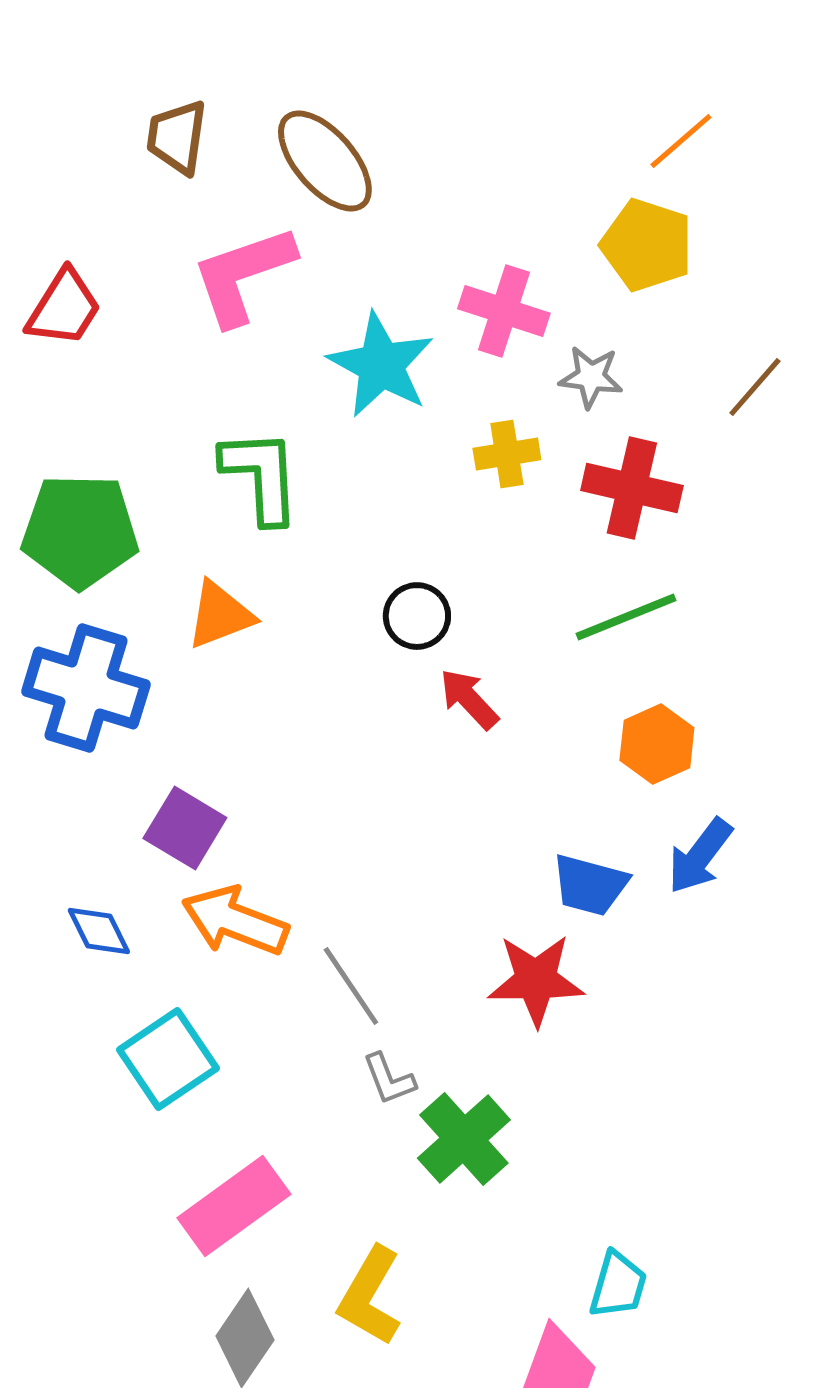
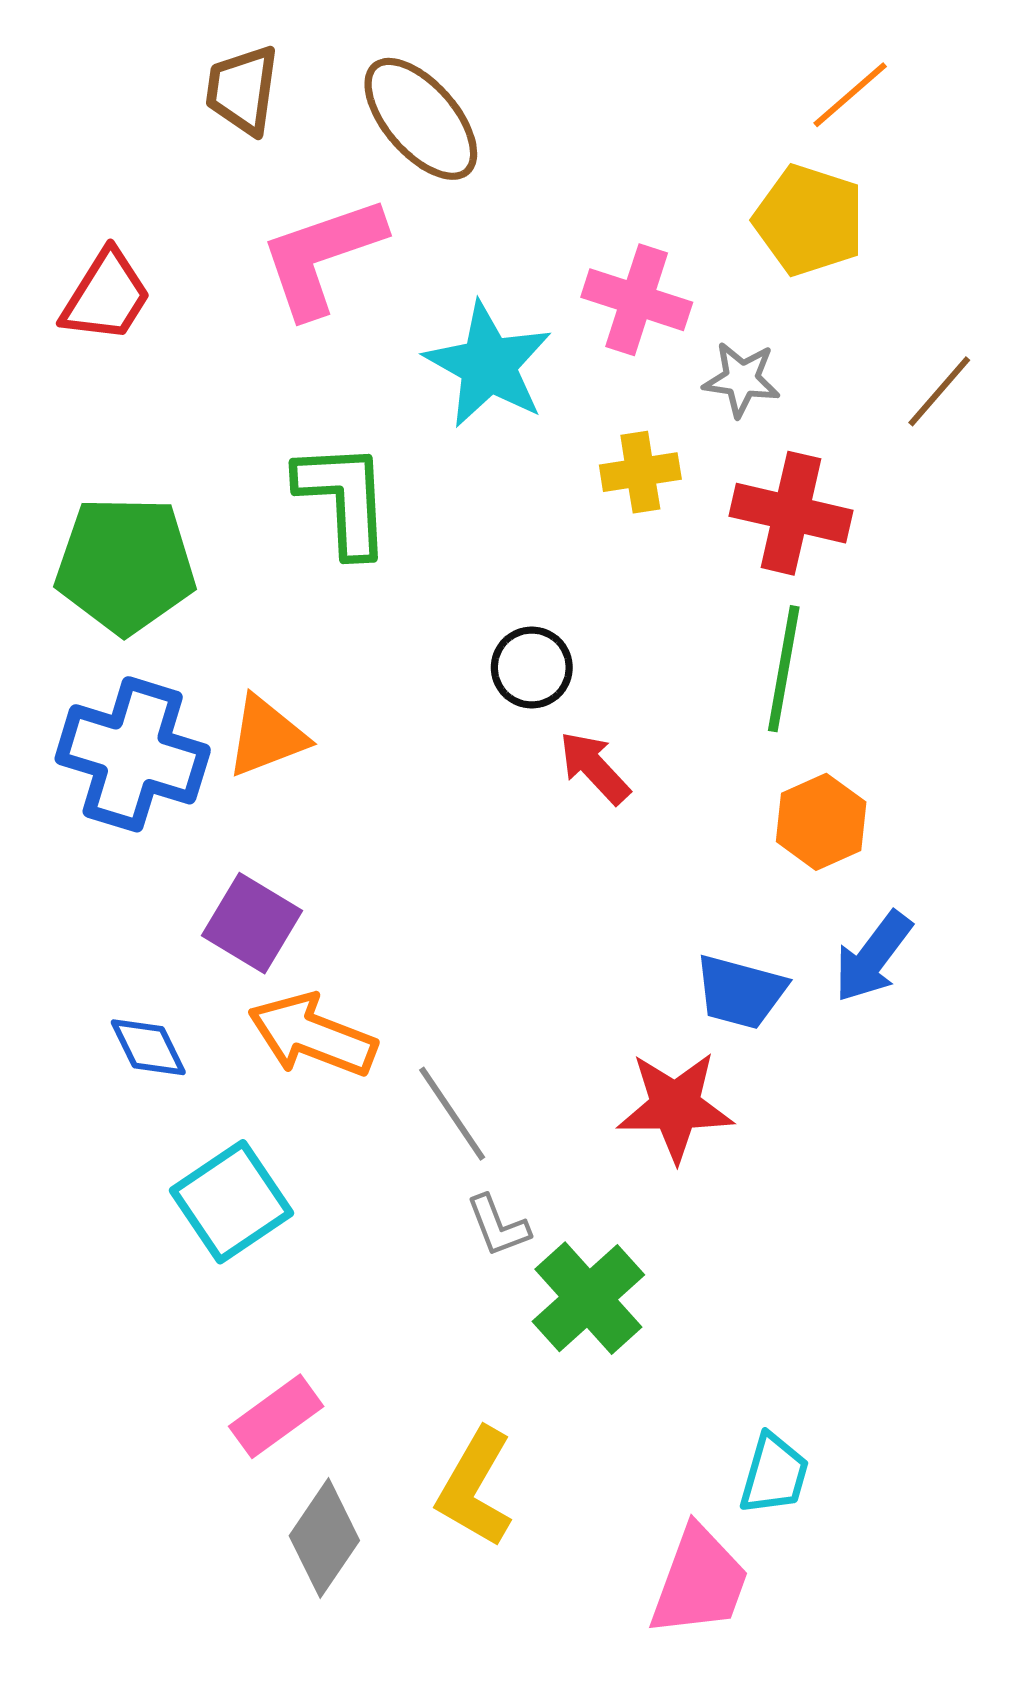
orange triangle: (220, 615) -> (266, 736), moved
green line: (626, 617) -> (784, 669), turned -58
pink rectangle: (234, 1206) -> (276, 1416), moved, size x0.7

